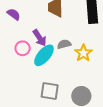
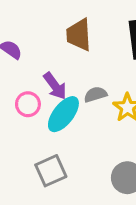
gray square: (50, 91) -> (51, 171), moved, turned -30

